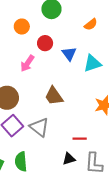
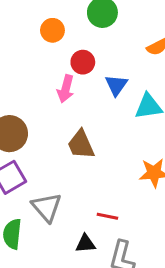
pink arrow: (27, 63) -> (66, 89), moved, turned -30
gray triangle: (39, 127) -> (47, 207), moved

